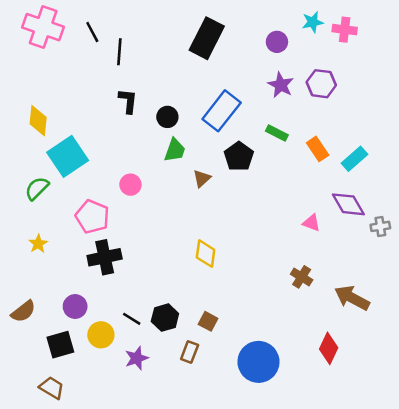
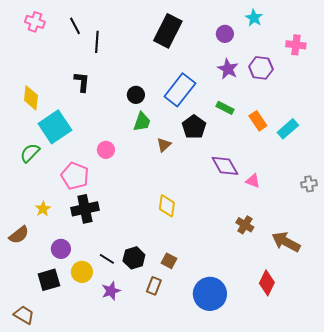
cyan star: (313, 22) -> (254, 18), turned -30
pink cross: (43, 27) -> (35, 22), size x0.6
pink cross: (345, 30) -> (296, 45), moved
black L-shape: (128, 101) -> (82, 82), moved
purple diamond: (348, 204) -> (225, 166), moved
yellow star: (38, 244) -> (43, 209), moved
brown semicircle: (23, 311) -> (19, 235), moved
brown trapezoid: (52, 388) -> (24, 315), moved

